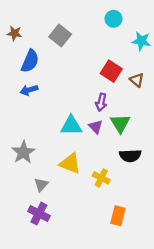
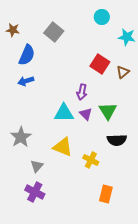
brown triangle: (137, 80) -> (123, 72), turned 40
purple arrow: (101, 102) -> (82, 92), moved

